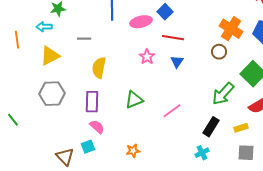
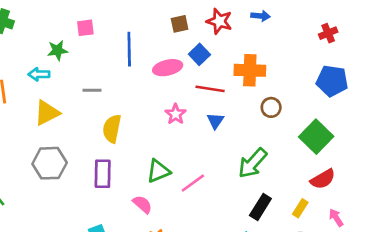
orange cross: (231, 29) -> (250, 70), moved, turned -30
green arrow: (223, 94) -> (253, 163), moved
pink line: (172, 111) -> (193, 183), moved
pink semicircle: (97, 127) -> (142, 204), moved
yellow rectangle: (241, 128) -> (300, 208), turned -40

